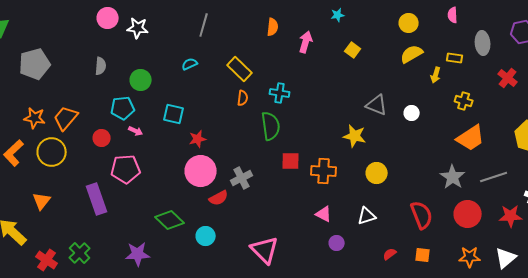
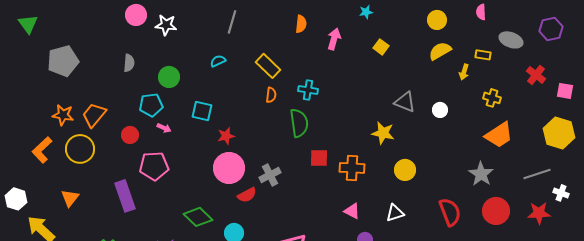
gray ellipse: (483, 43) -> (511, 40), turned -65
gray line: (494, 177) -> (537, 174), moved

